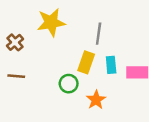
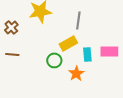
yellow rectangle: (86, 62) -> (68, 43), turned 42
cyan rectangle: (111, 65) -> (87, 54), moved

